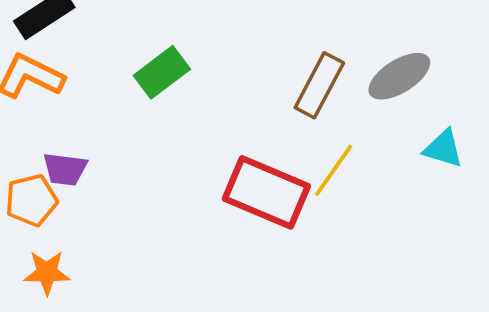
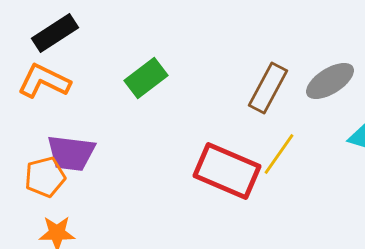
purple trapezoid: (65, 169) -> (71, 153), size x1.4

